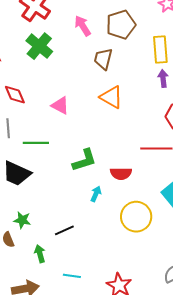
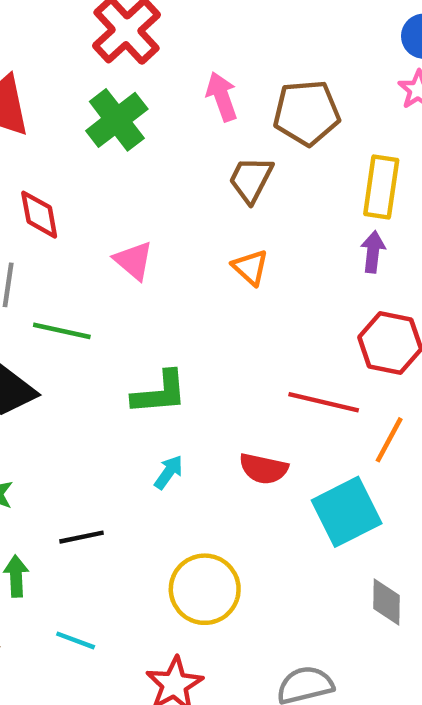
orange triangle: (111, 97) -> (250, 267), size x0.7
red semicircle: (121, 174) -> (263, 469), moved
yellow circle: (136, 217) -> (205, 589), moved

